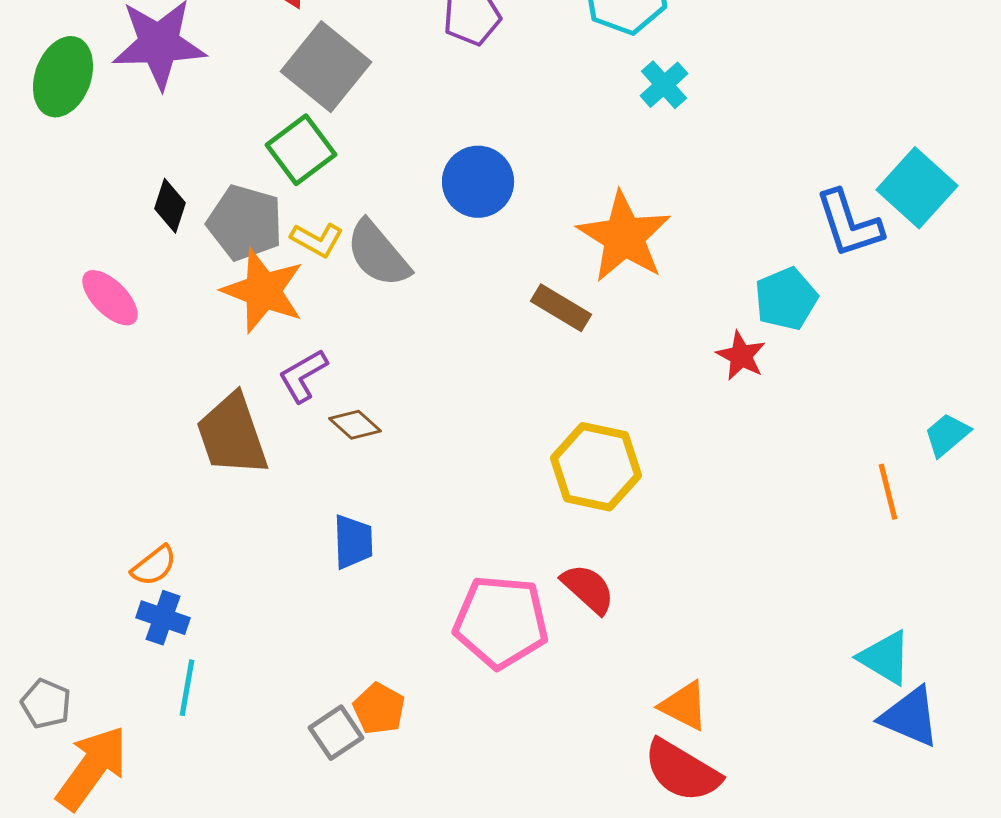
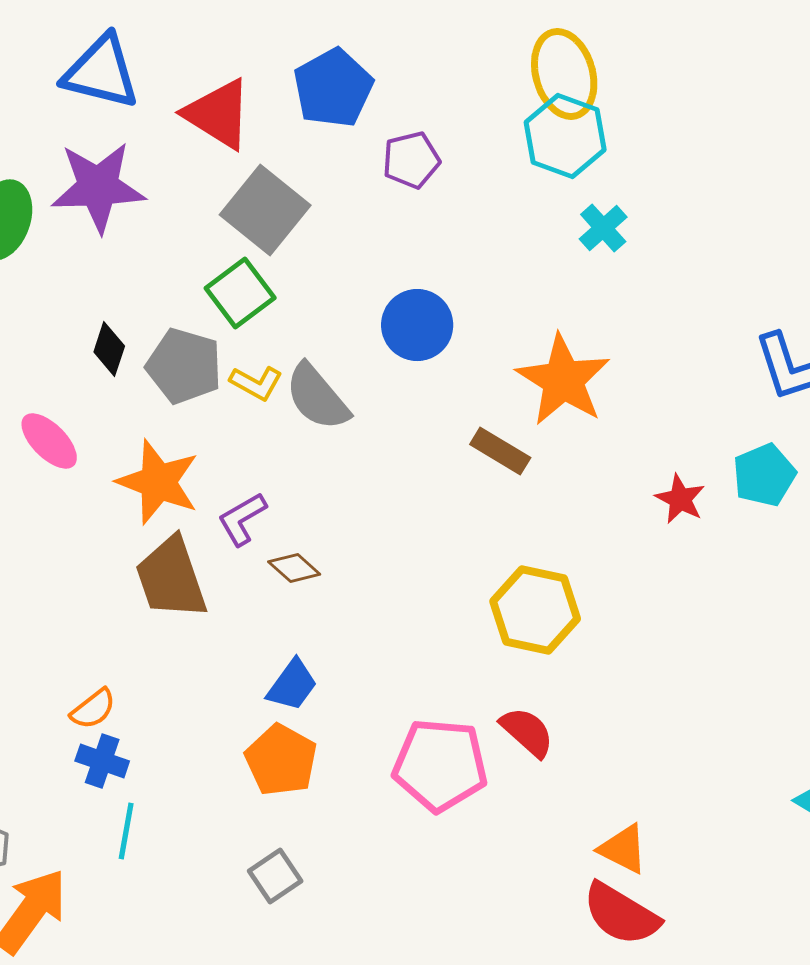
orange star: (263, 291) -> (158, 482), moved
cyan pentagon: (786, 299) -> (764, 475), moved
blue trapezoid: (353, 542) -> (292, 685), turned 38
orange pentagon: (379, 709) -> (281, 760), moved, size x1.4

